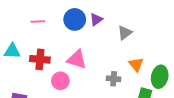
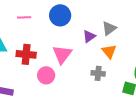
purple triangle: (96, 19) -> (89, 36), moved
pink triangle: (77, 59) -> (62, 54), turned 50
orange triangle: (136, 64) -> (109, 51), moved

